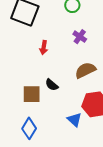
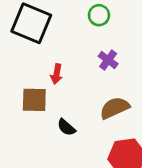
brown square: (32, 94) -> (34, 100), moved

